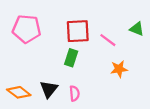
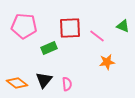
green rectangle: (71, 58) -> (49, 48), moved, turned 49

